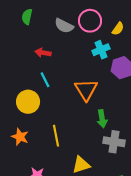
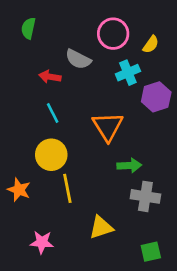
gray semicircle: (64, 26) -> (78, 59), moved
yellow circle: (28, 102) -> (51, 155), moved
green arrow: (102, 119) -> (129, 165), turned -84

